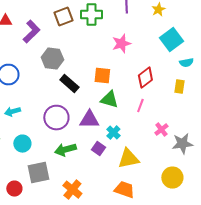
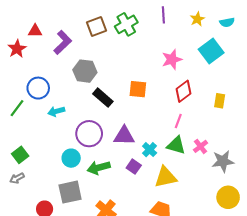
green cross: (91, 15) -> (126, 24), turned -30
pink star: (121, 44) -> (172, 59), moved
cyan semicircle: (186, 63) -> (227, 22), moved
green triangle: (109, 100) -> (176, 145), moved
cyan arrow: (12, 112) -> (56, 111), moved
cyan circle: (22, 144) -> (71, 158), moved
yellow circle: (172, 178) -> (228, 197), moved

